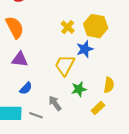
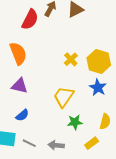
blue star: (85, 49) -> (98, 88), moved, turned -30
gray arrow: (55, 103) -> (56, 145), moved, turned -56

